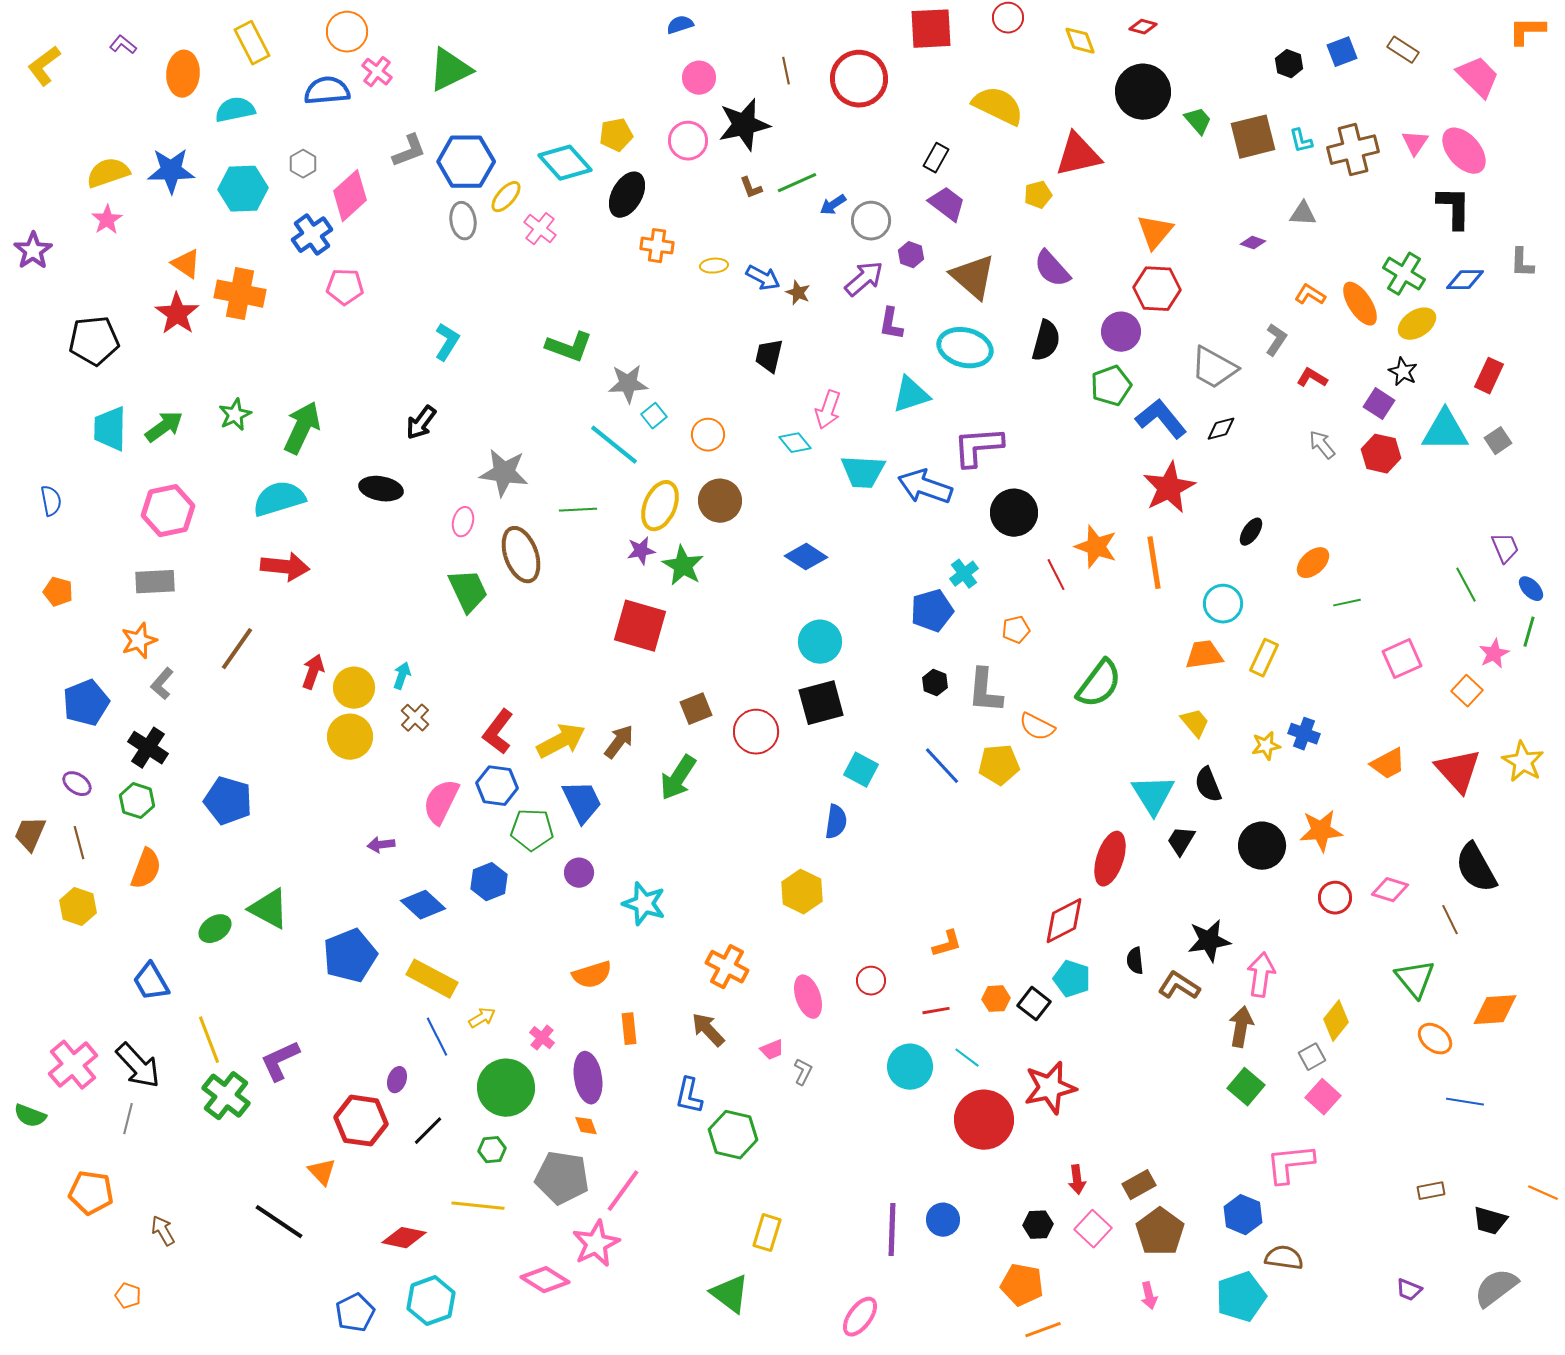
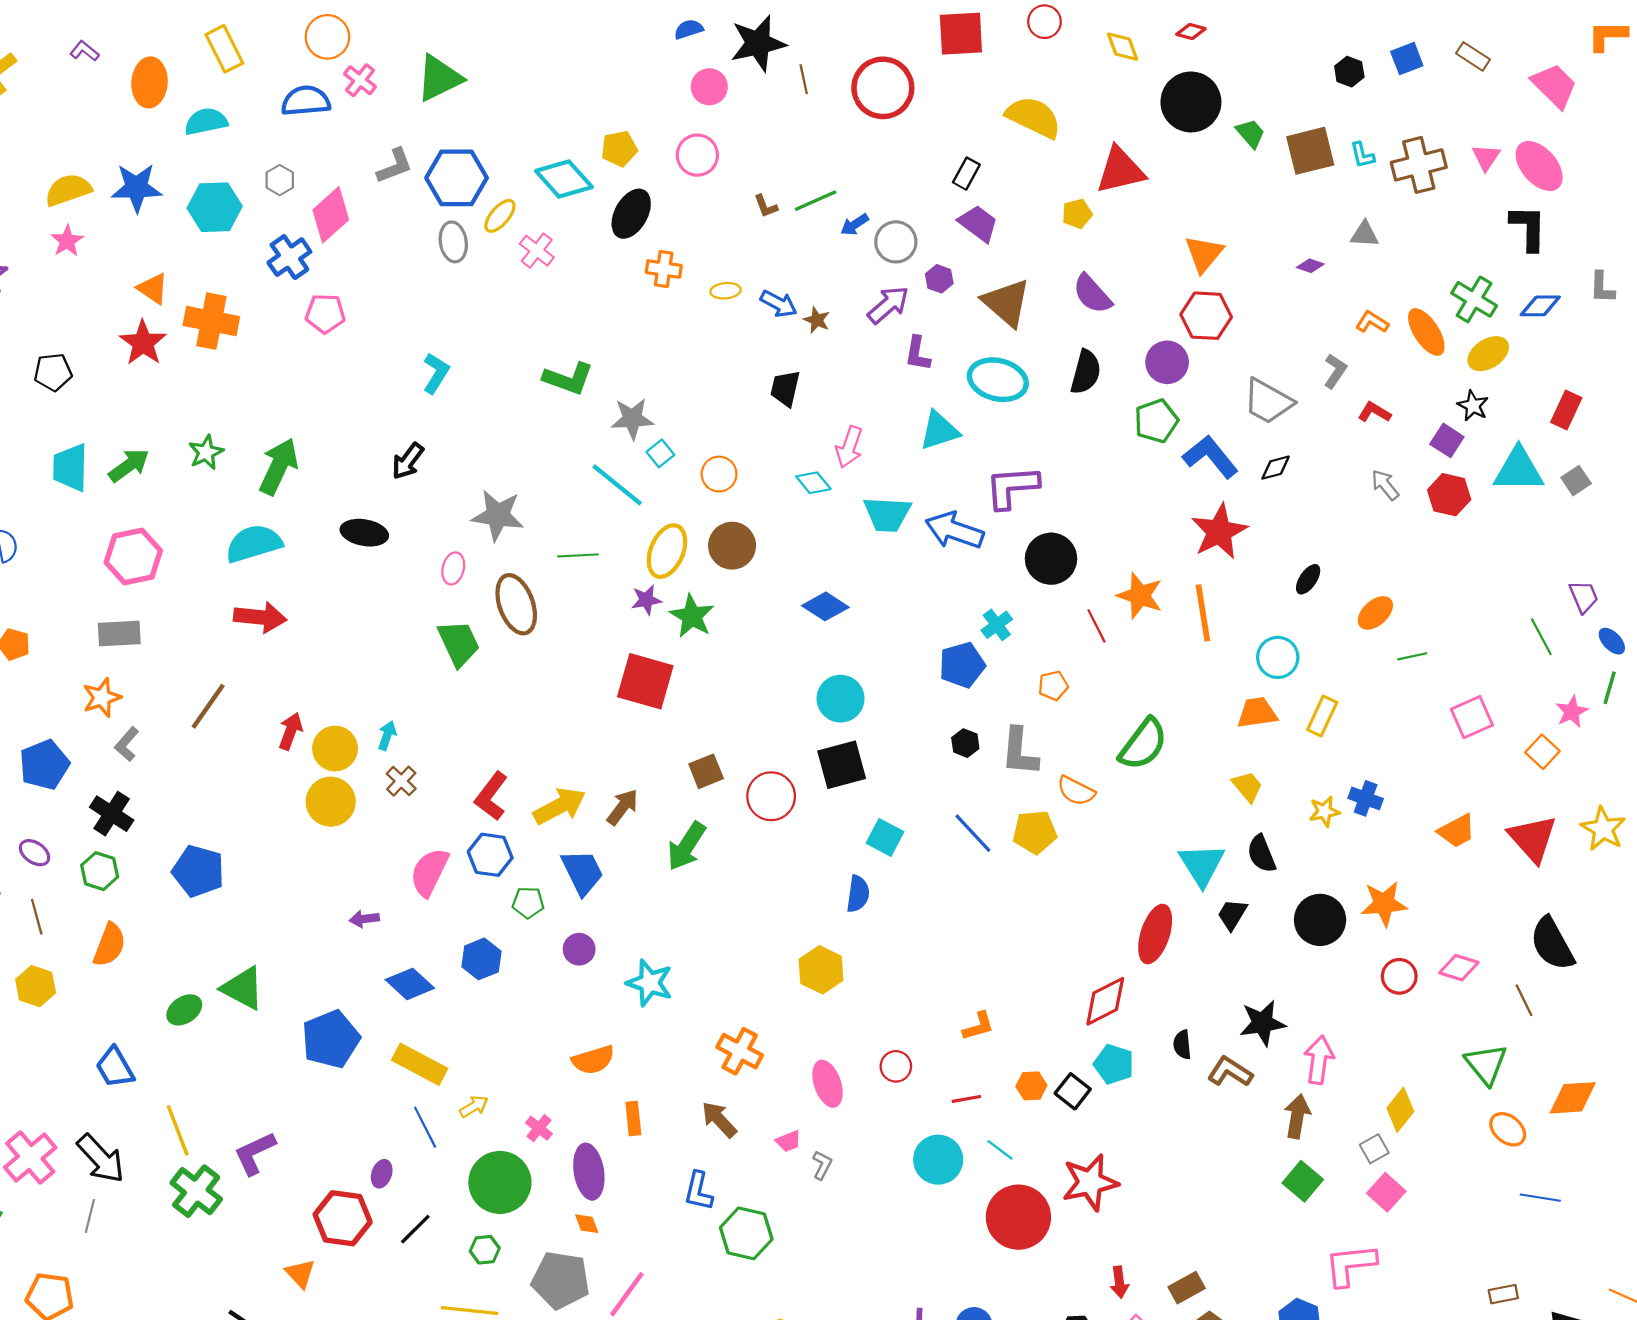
black star: (744, 125) -> (758, 43), moved
black pentagon: (94, 341) -> (53, 372), size x0.7
green pentagon: (532, 830) -> (528, 903), size x0.7

